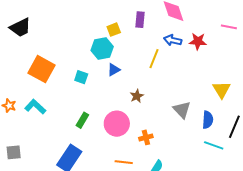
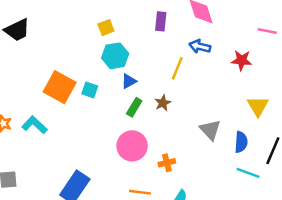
yellow square: (114, 30) -> (106, 28), moved
red star: (198, 41) -> (242, 60), moved
orange square: (41, 69) -> (60, 87), moved
brown star: (137, 96) -> (163, 103), moved
green rectangle: (82, 120) -> (134, 107), moved

